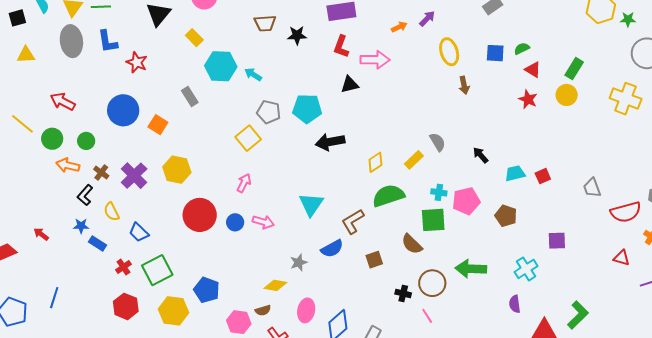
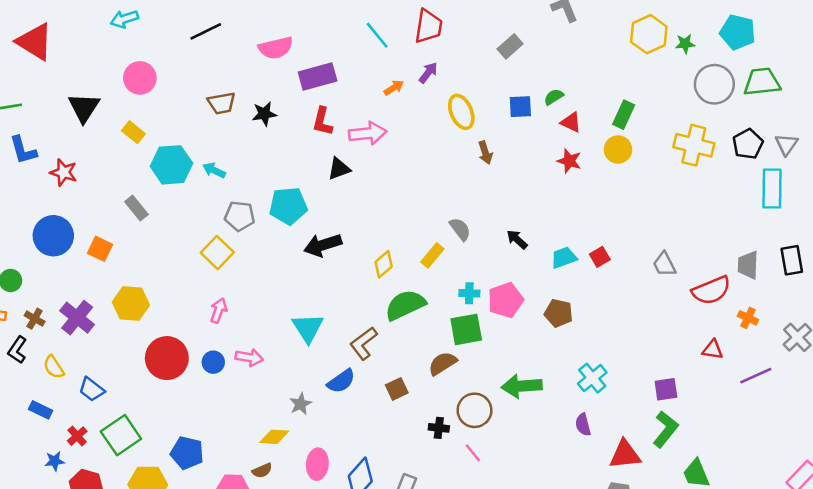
blue star: (81, 226) -> (55, 461), moved
purple square: (557, 241) -> (666, 389), moved
brown semicircle: (412, 244) -> (443, 363), turned 110

